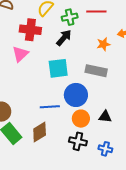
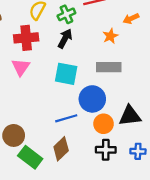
cyan square: (58, 68) -> (66, 74), turned 30
black triangle: (105, 117) -> (130, 116), size x1.5

